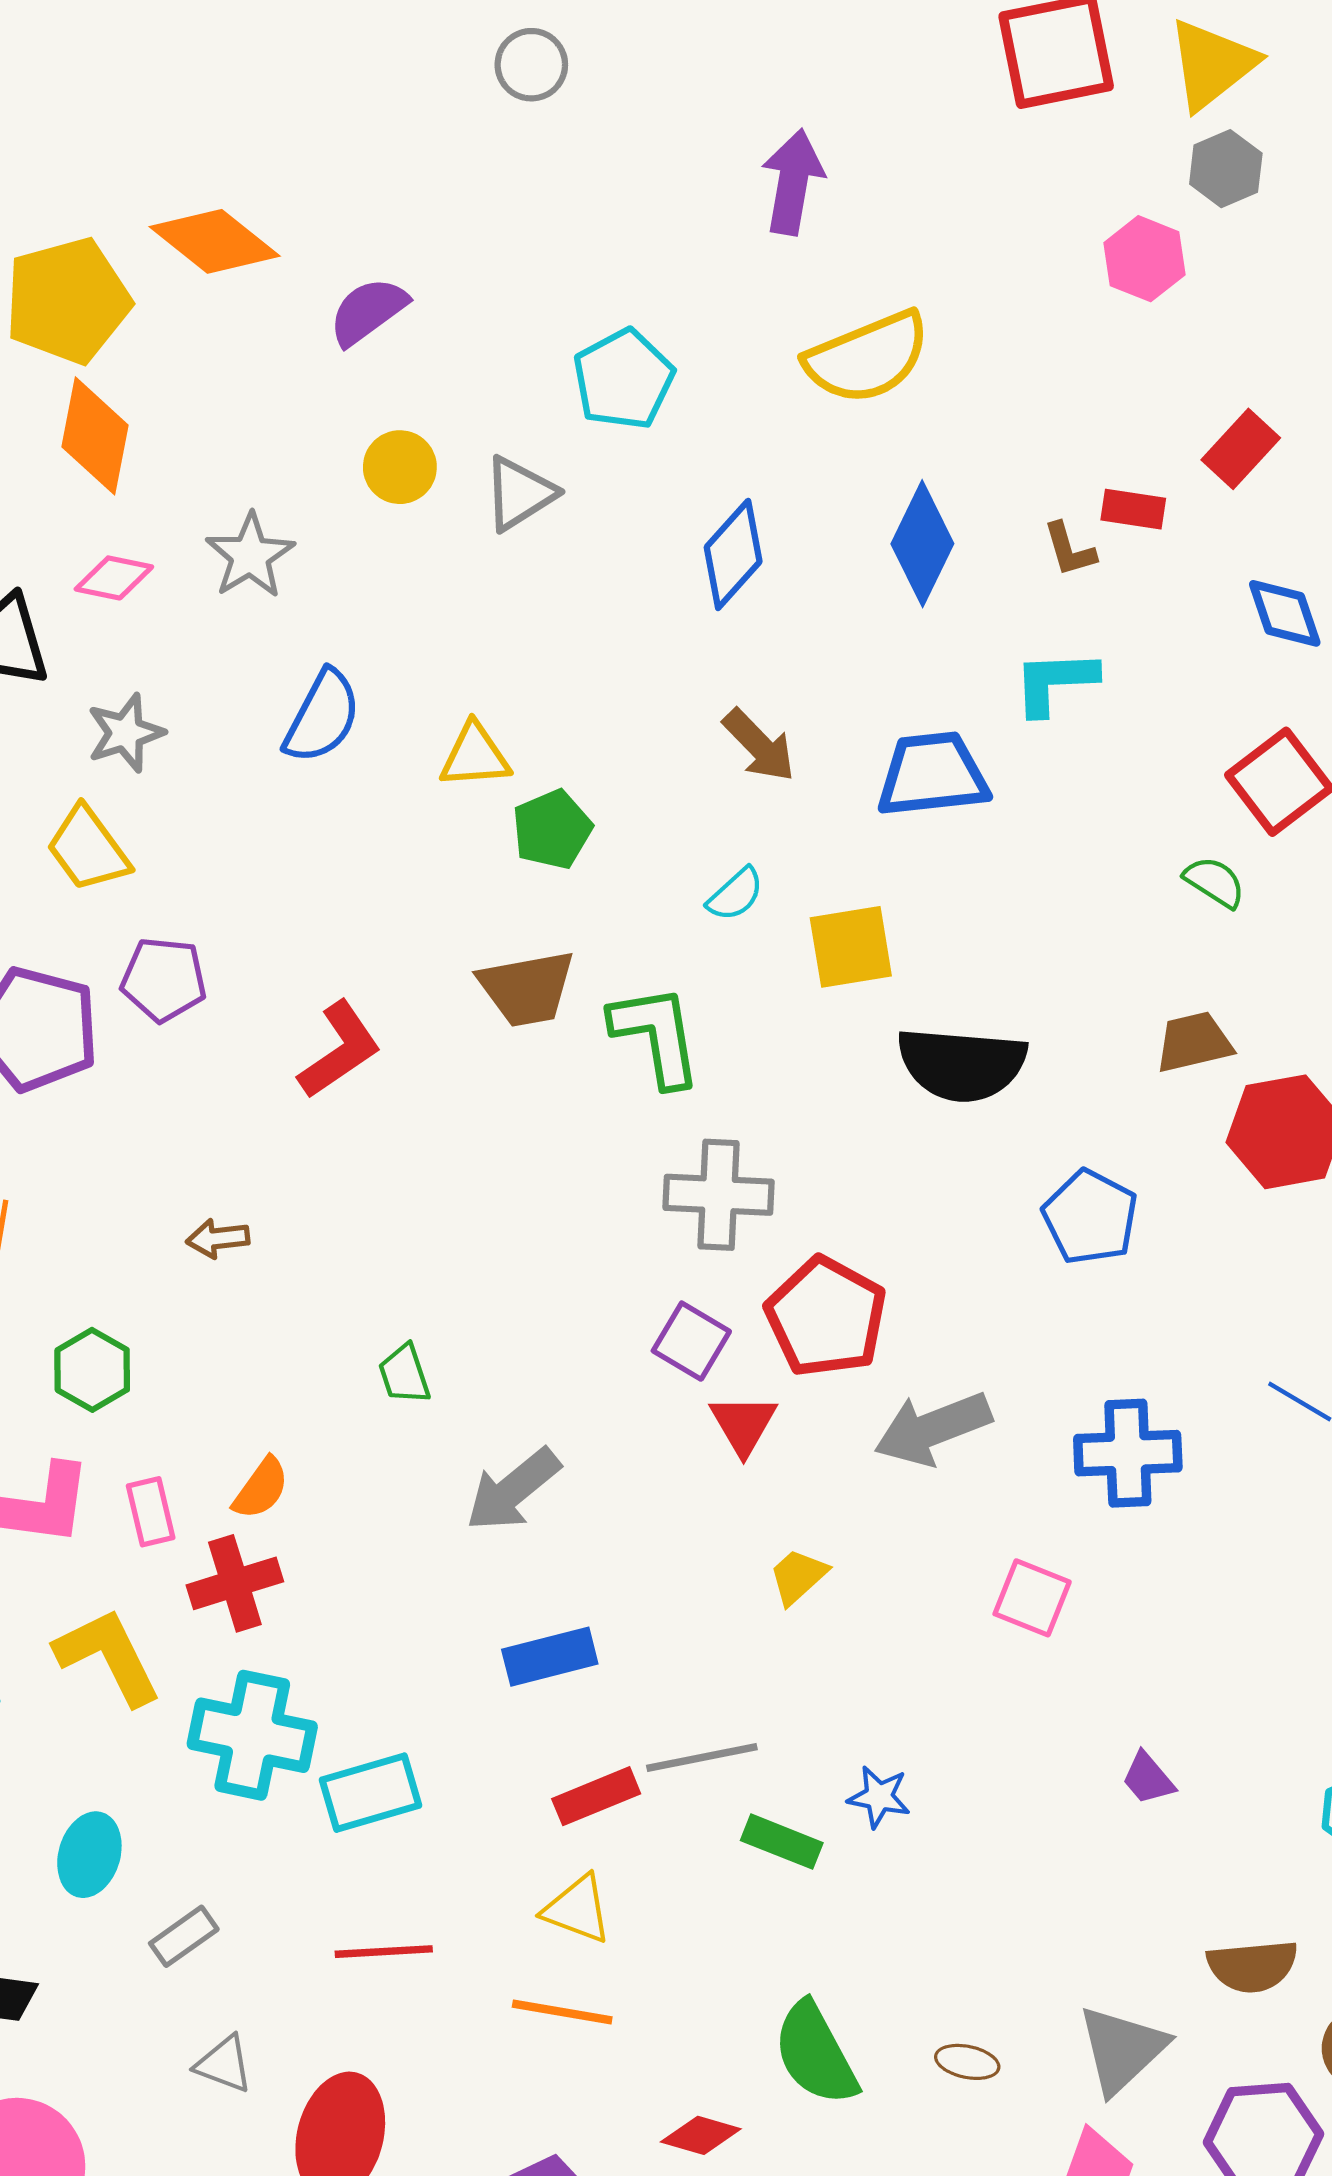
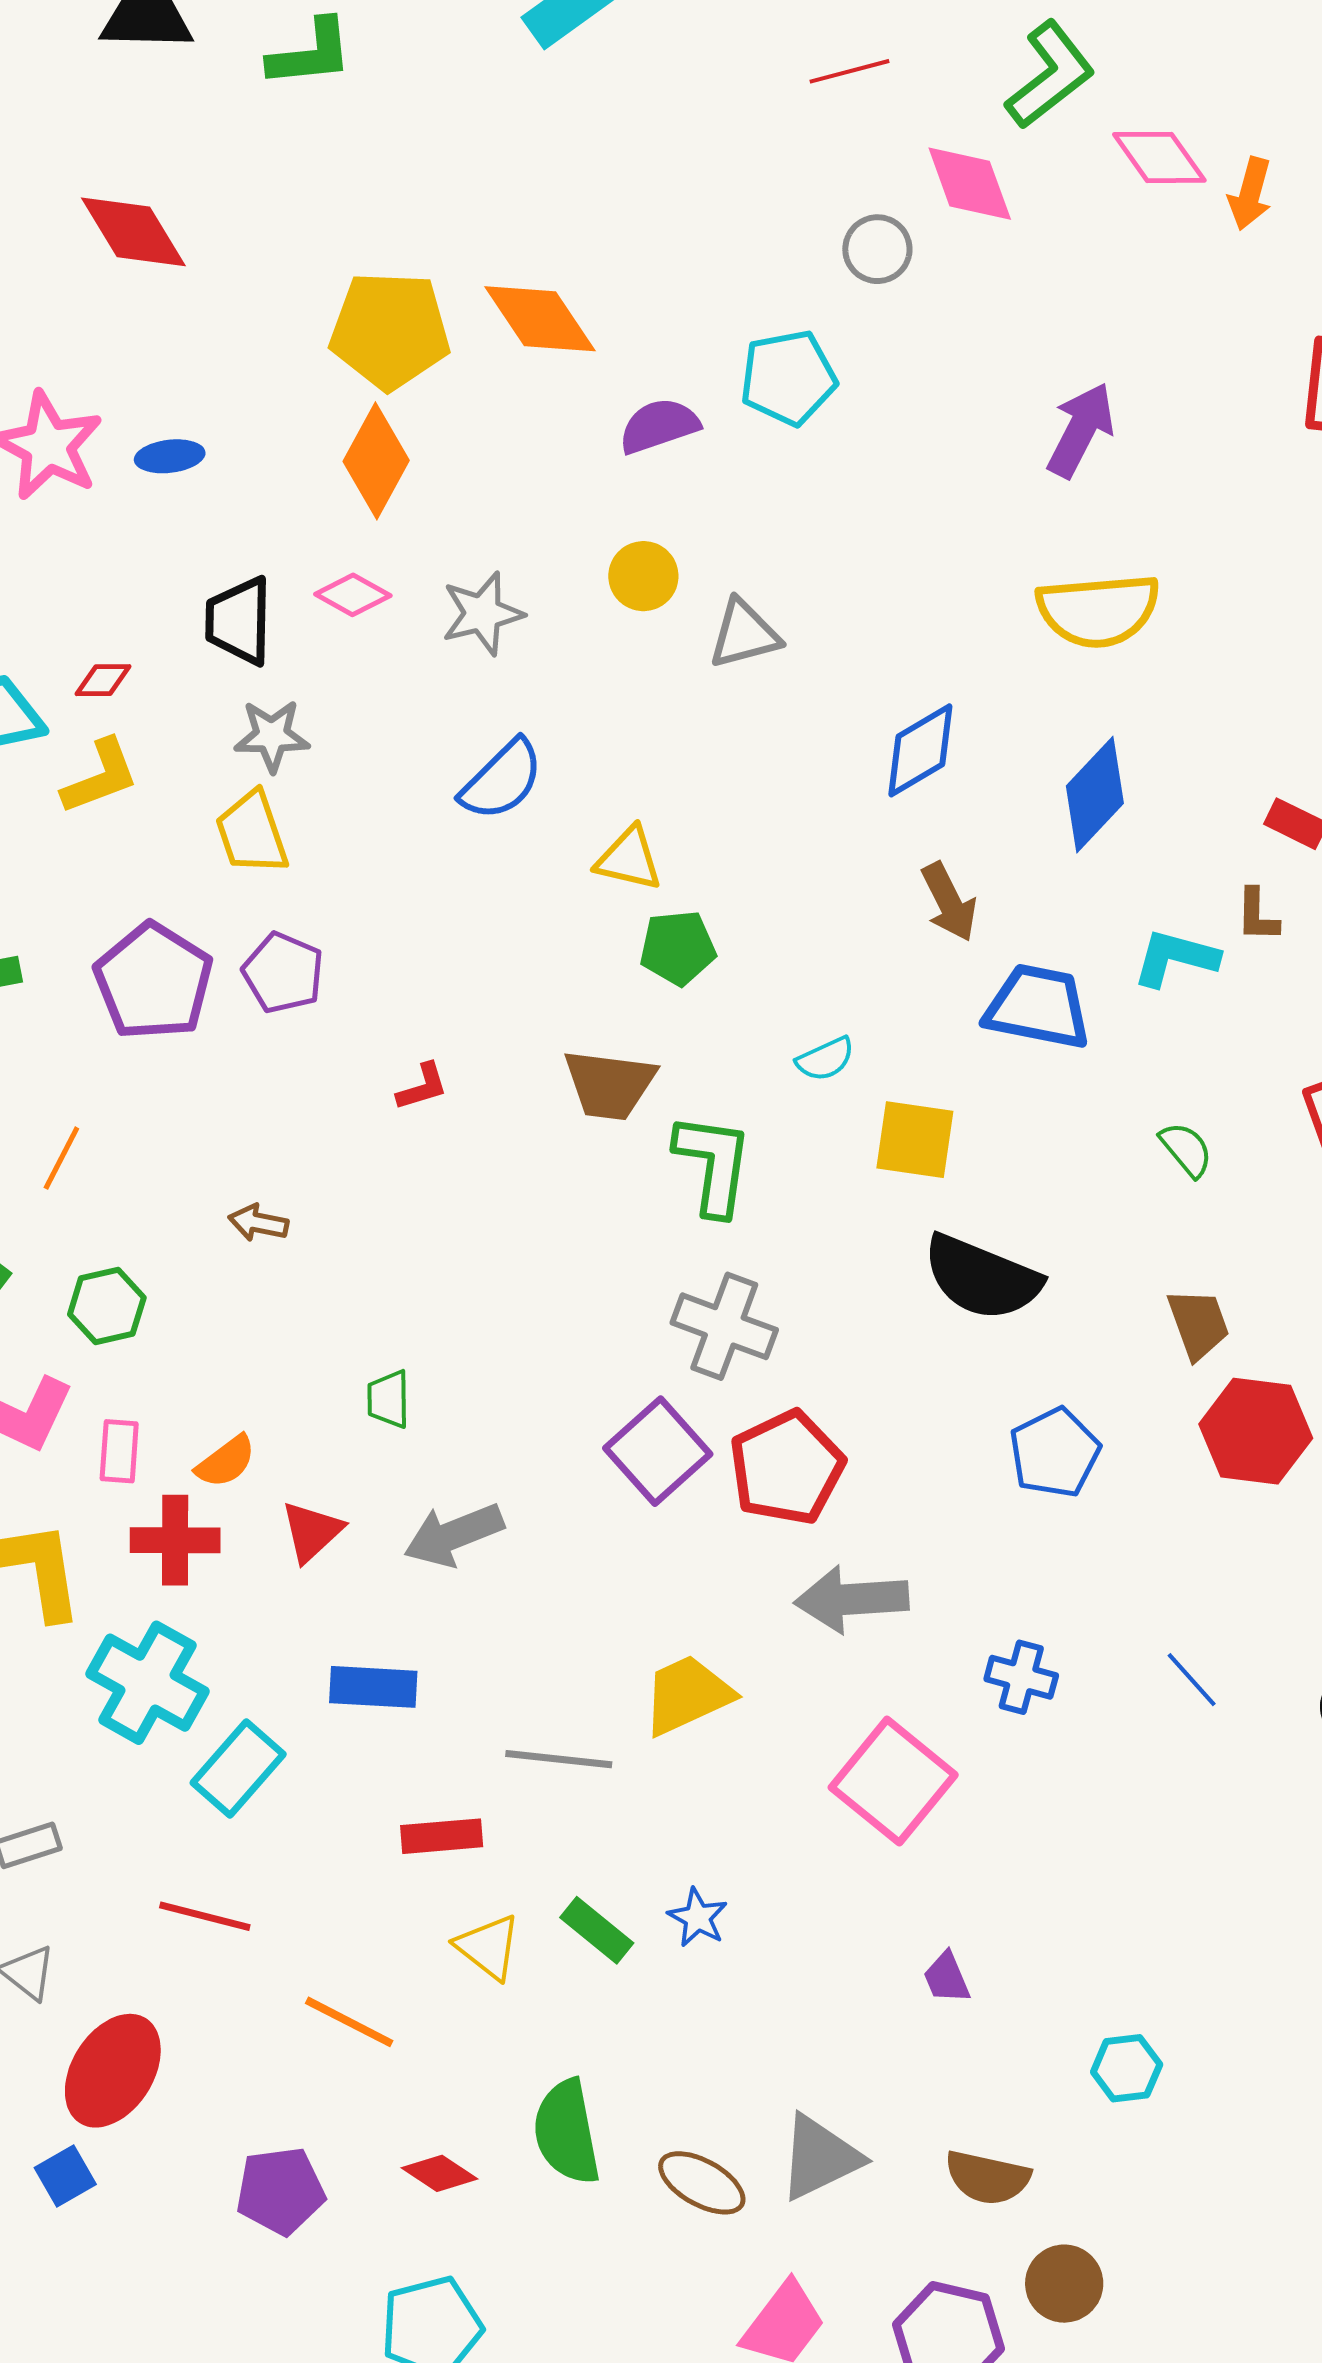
cyan pentagon: (623, 379) -> (788, 378), moved
brown L-shape: (1069, 549) -> (1257, 915), moved
gray star: (125, 733) -> (272, 736), moved
brown arrow: (759, 745) -> (949, 902), moved
green semicircle: (1215, 882) -> (1186, 1149), moved
brown trapezoid: (1194, 1042) -> (1198, 1324), turned 66
red L-shape: (340, 1050) -> (422, 1087), size x0.6
purple square: (691, 1341) -> (658, 1451), size x1.4
red triangle: (743, 1424) -> (312, 1532), moved
blue cross: (1128, 1453) -> (1021, 1677), size x0.7
yellow trapezoid: (798, 1576) -> (687, 1695), size x1.6
pink square: (1032, 1598) -> (893, 1781), size x1.6
blue rectangle: (550, 1657) -> (373, 1687), moved
gray line: (702, 1758) -> (559, 1759), moved
cyan rectangle: (371, 1793) -> (238, 1768), turned -50
yellow triangle: (577, 1909) -> (488, 1947), moved
gray triangle: (1122, 2049) -> (820, 2157), moved
brown ellipse: (967, 2062) -> (702, 2183), size x1.5

